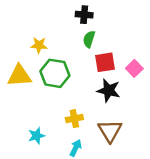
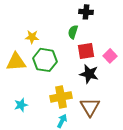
black cross: (84, 15) -> (86, 12), moved
yellow cross: (74, 119) -> (61, 97), size x1.5
cyan star: (37, 136) -> (21, 105), moved

